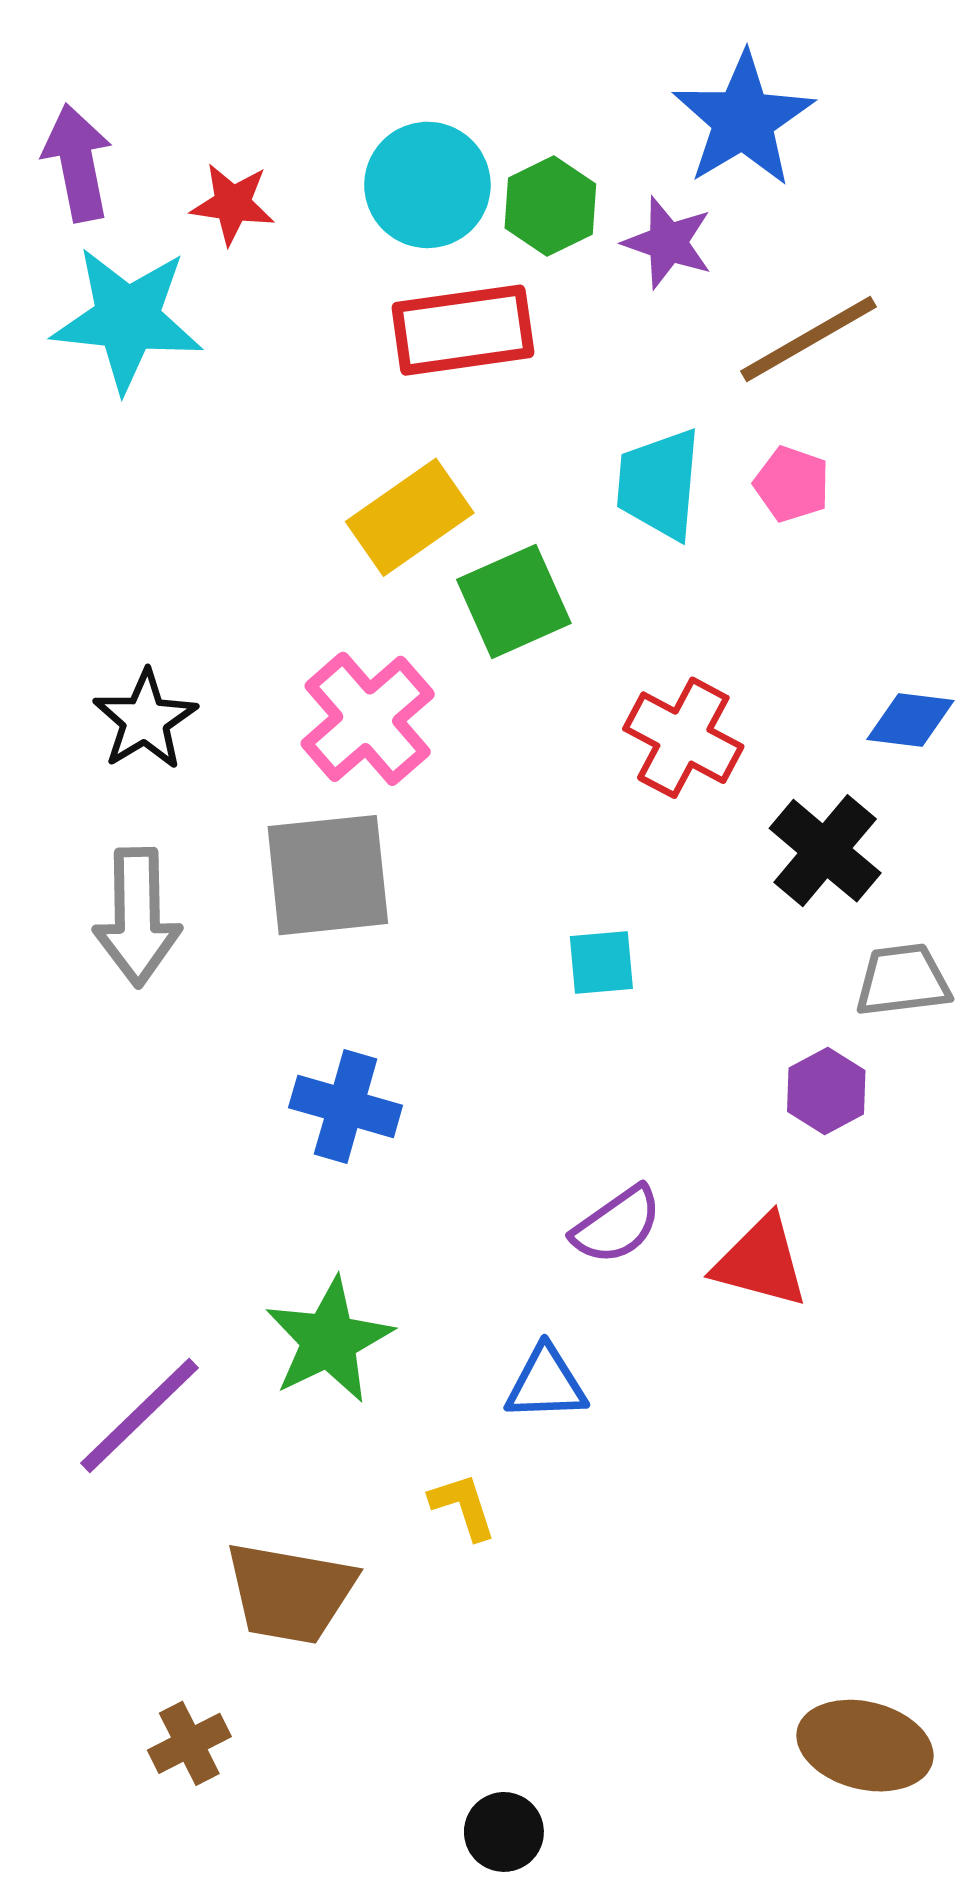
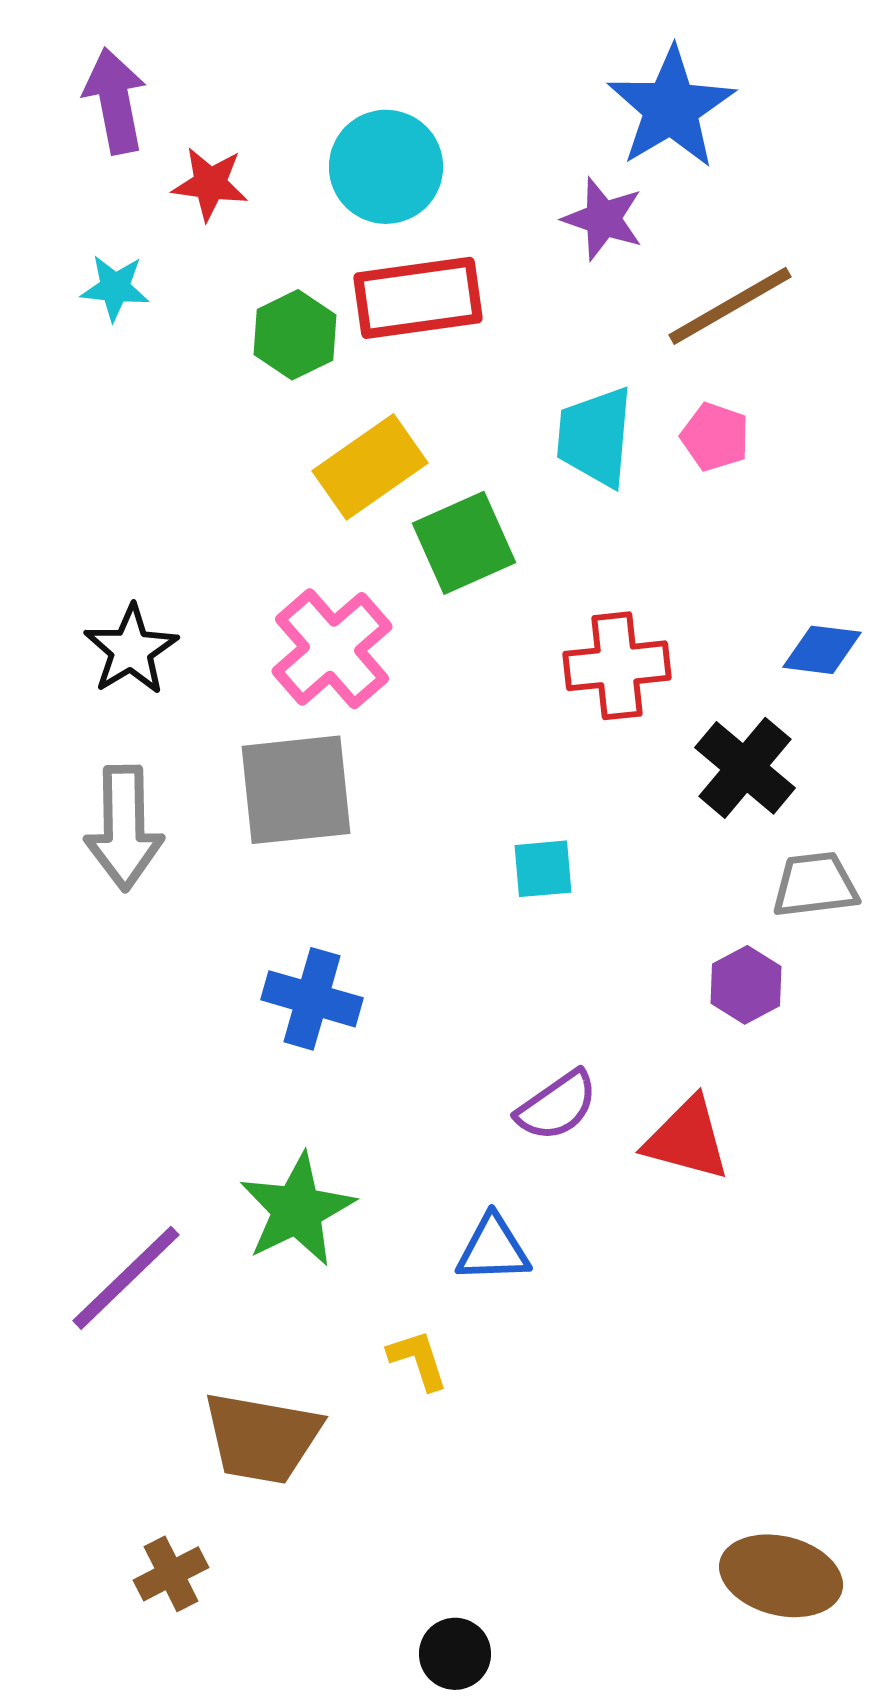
purple arrow: (77, 163) -> (115, 101), moved
green hexagon: (550, 206) -> (295, 335), moved
cyan star: (127, 319) -> (115, 288), size x0.5
red cross: (683, 738) -> (617, 666), turned -34

